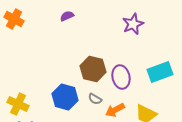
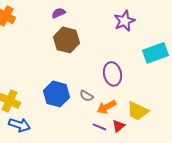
brown hexagon: (93, 69) -> (67, 40), moved
cyan rectangle: (160, 72) -> (156, 53), moved

